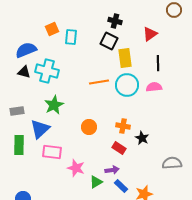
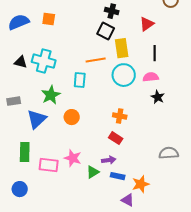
orange square: (52, 29) -> (49, 19), turned 32
cyan rectangle: (71, 37) -> (80, 80), moved
blue semicircle: (26, 50) -> (19, 22), moved
orange line: (99, 82) -> (96, 60), moved
orange circle: (89, 127) -> (72, 117), moved
black star: (142, 138) -> (158, 97), moved
green rectangle: (19, 145) -> (25, 152), moved
pink rectangle: (52, 152) -> (49, 165), moved
blue rectangle: (121, 186) -> (118, 176), turned -32

